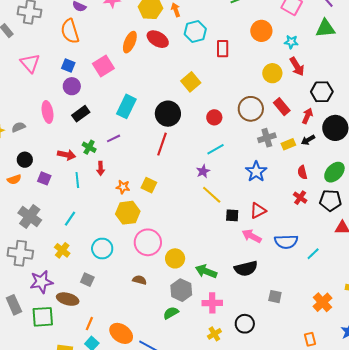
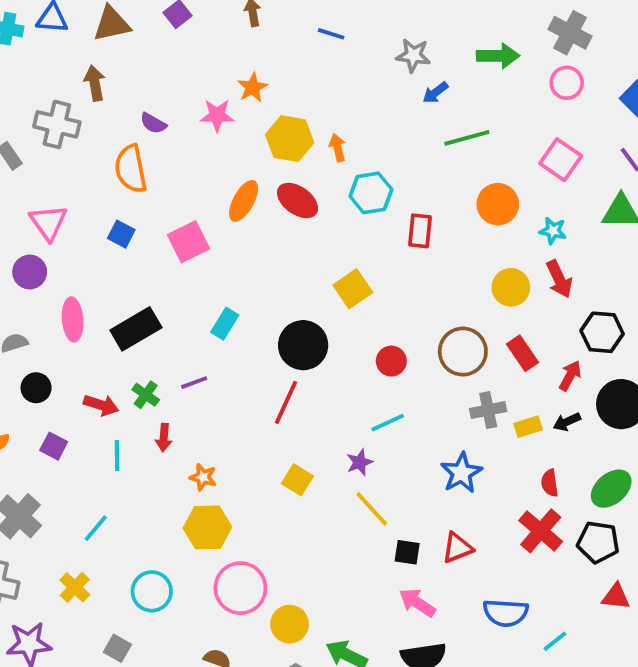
purple circle: (72, 86) -> (30, 272), moved
cyan rectangle: (126, 106) -> (225, 324), size x0.7
black rectangle: (81, 114) -> (136, 329), size x1.4
black circle: (25, 160) -> (36, 388), moved
yellow square: (149, 185) -> (297, 480), moved
red cross: (300, 198) -> (541, 531), size x1.6
pink arrow: (252, 236) -> (417, 603), moved

